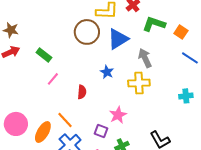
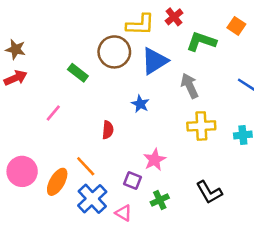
orange square: (181, 32) -> (236, 26), moved
green rectangle: (44, 55) -> (78, 73), moved
pink line: (53, 79) -> (53, 113), moved
yellow cross: (139, 83) -> (201, 126), moved

